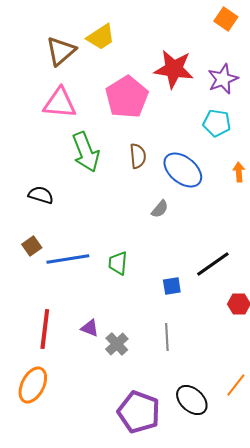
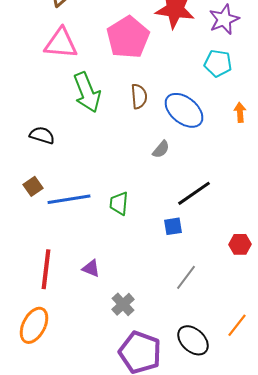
black line: (213, 264) -> (194, 193), moved
gray line: (167, 337) -> (186, 277), moved, turned 40
gray cross: (117, 344) -> (123, 304), moved

